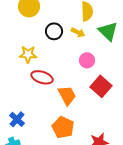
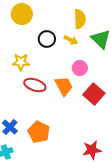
orange trapezoid: (67, 95) -> (64, 86), moved
orange pentagon: (63, 127) -> (39, 132), moved

